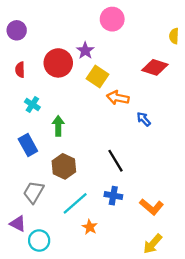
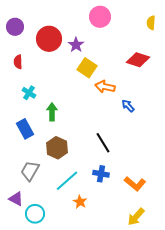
yellow semicircle: (174, 36) -> (151, 23), moved
red circle: (58, 63) -> (49, 39), moved

